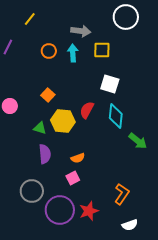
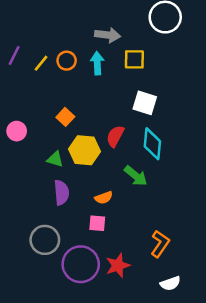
yellow line: (30, 19) -> (41, 63), moved
green arrow: (138, 141) -> (136, 176), moved
pink square: (73, 178) -> (97, 223), turned 32

